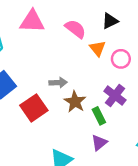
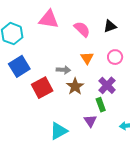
orange triangle: (98, 48) -> (87, 58), moved
green rectangle: (99, 116) -> (101, 105), moved
purple triangle: (99, 143) -> (90, 121), turned -32

